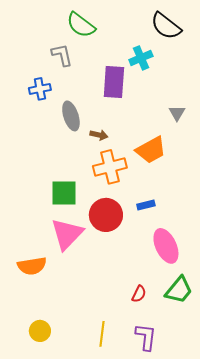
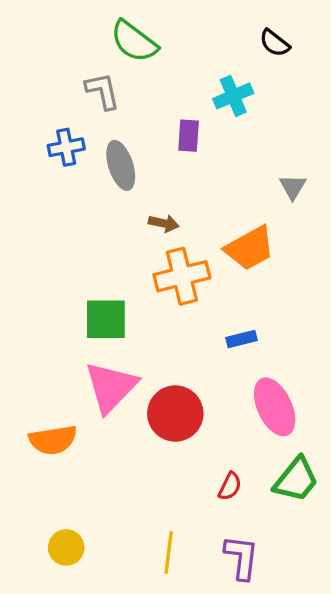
black semicircle: (166, 26) -> (275, 43), size x0.6
purple rectangle: (114, 82) -> (189, 136), size x0.6
gray ellipse: (71, 116) -> (121, 165), moved
red circle: (106, 215) -> (175, 414), moved

